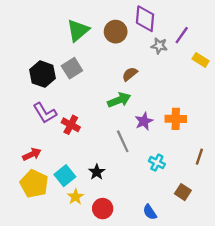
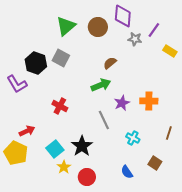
gray square: (72, 68) -> (61, 58), turned -30
purple L-shape: (45, 113) -> (17, 84), moved
black star: (97, 172) -> (82, 146), size x1.5
yellow pentagon: (34, 184) -> (16, 153), moved
blue semicircle: (150, 212) -> (127, 172), moved

